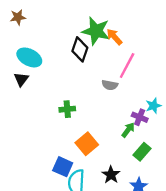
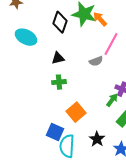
black diamond: (80, 49) -> (60, 22), moved
black triangle: (21, 79) -> (58, 58), moved, turned 40
gray semicircle: (110, 85) -> (96, 61), turned -32

